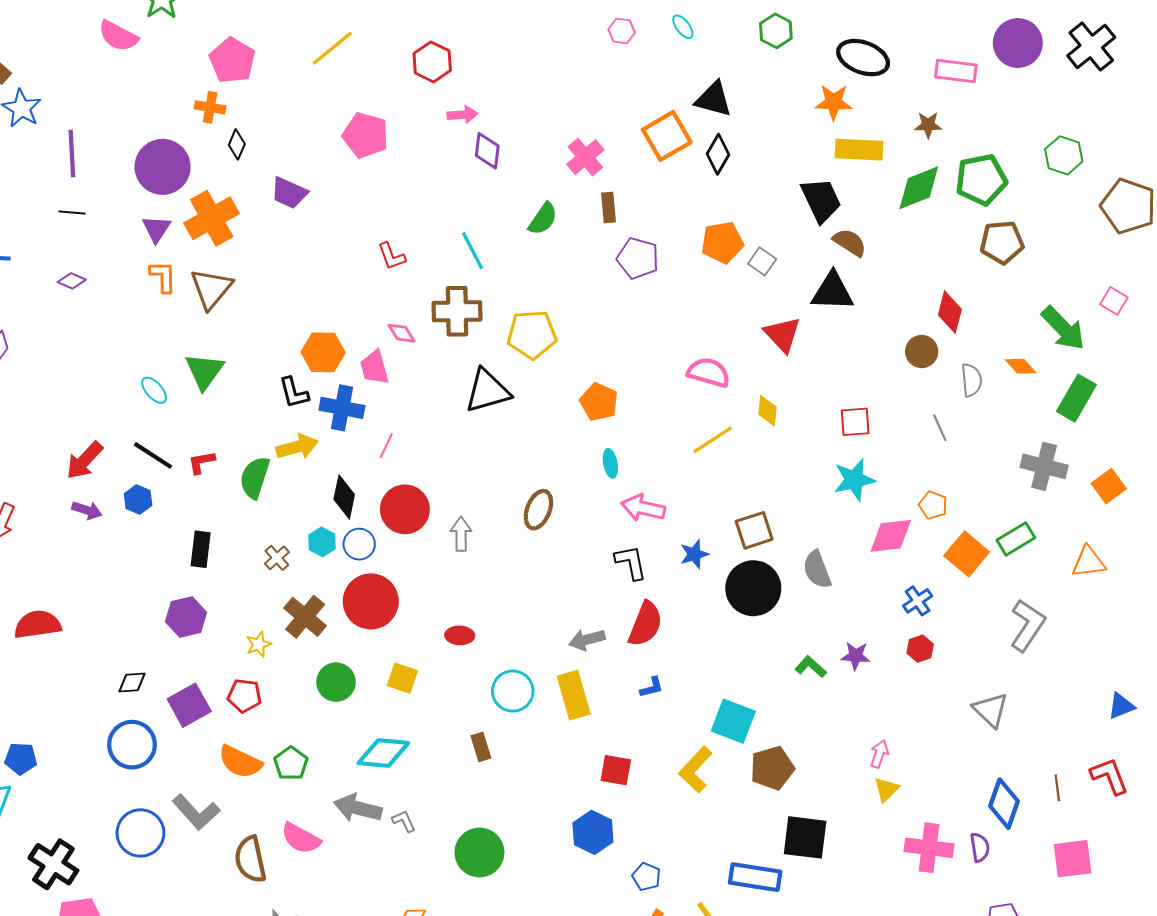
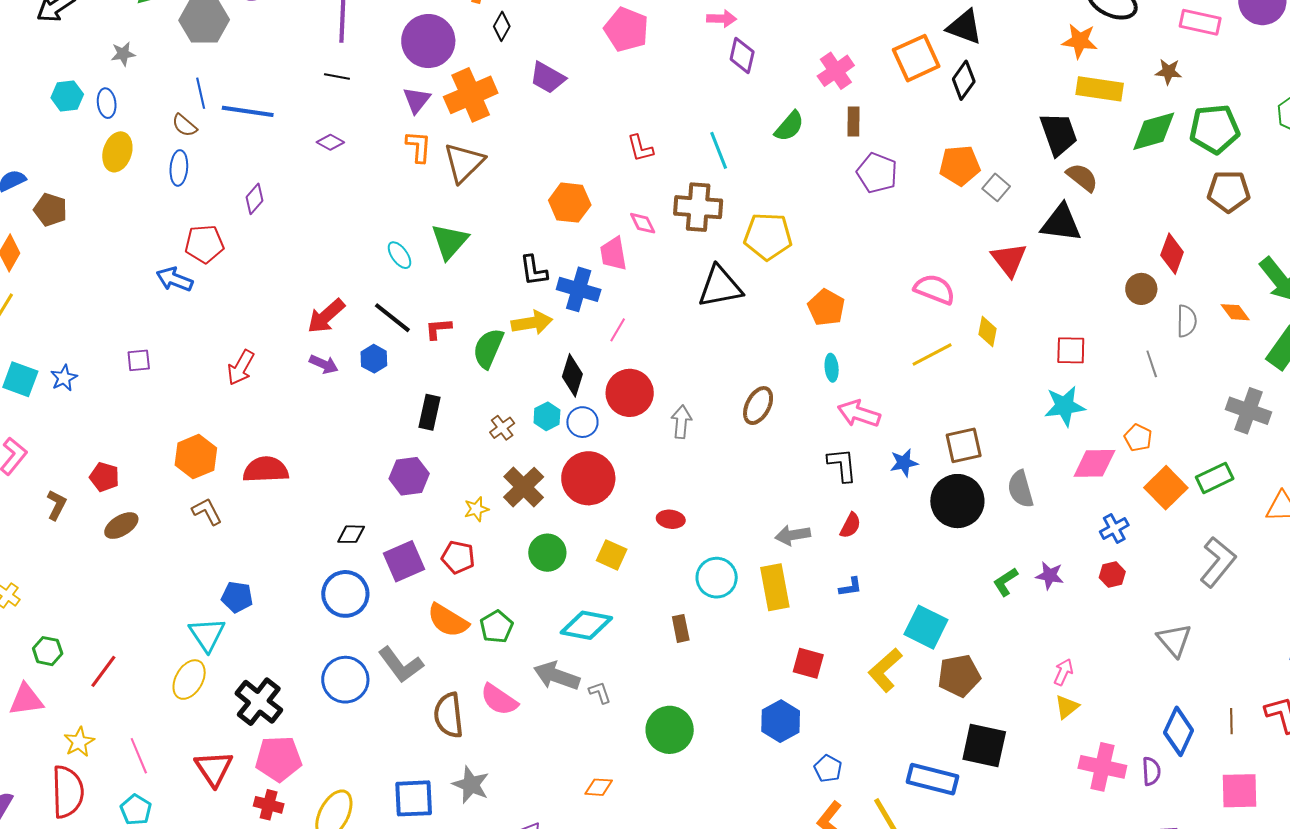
orange hexagon: (323, 352) -> (570, 203), moved
red semicircle: (645, 624) -> (850, 525), size x0.6
green L-shape: (811, 667) -> (1005, 582), turned -80

